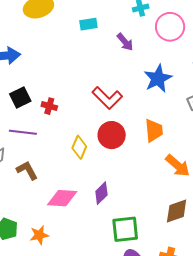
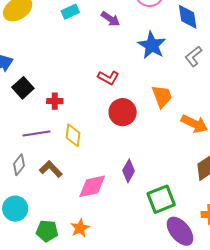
black square: (20, 97) -> (23, 88), moved
red L-shape: (107, 98) -> (108, 78), size x0.7
yellow diamond: (79, 147) -> (73, 135), moved

